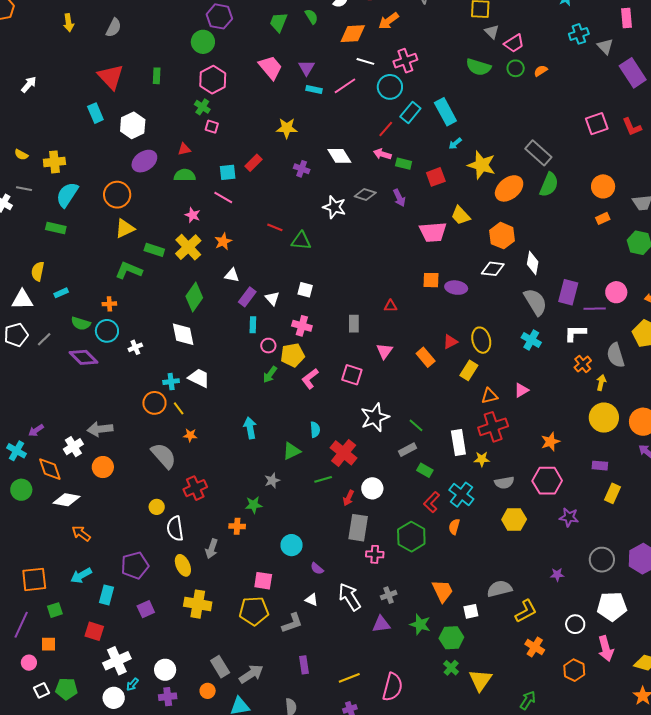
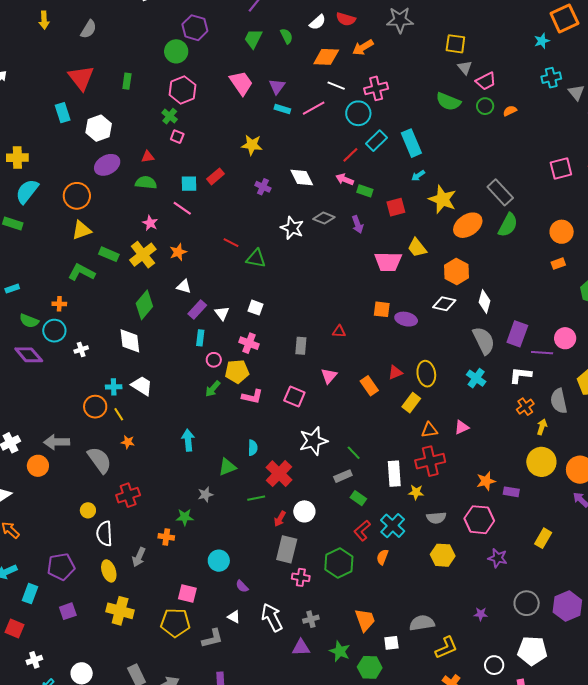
pink L-shape: (310, 379) -> (252, 397), turned -135
gray arrow: (100, 429) -> (57, 442), moved
purple rectangle: (600, 466) -> (511, 492), moved
white cross: (117, 661) -> (34, 660), size x0.6

